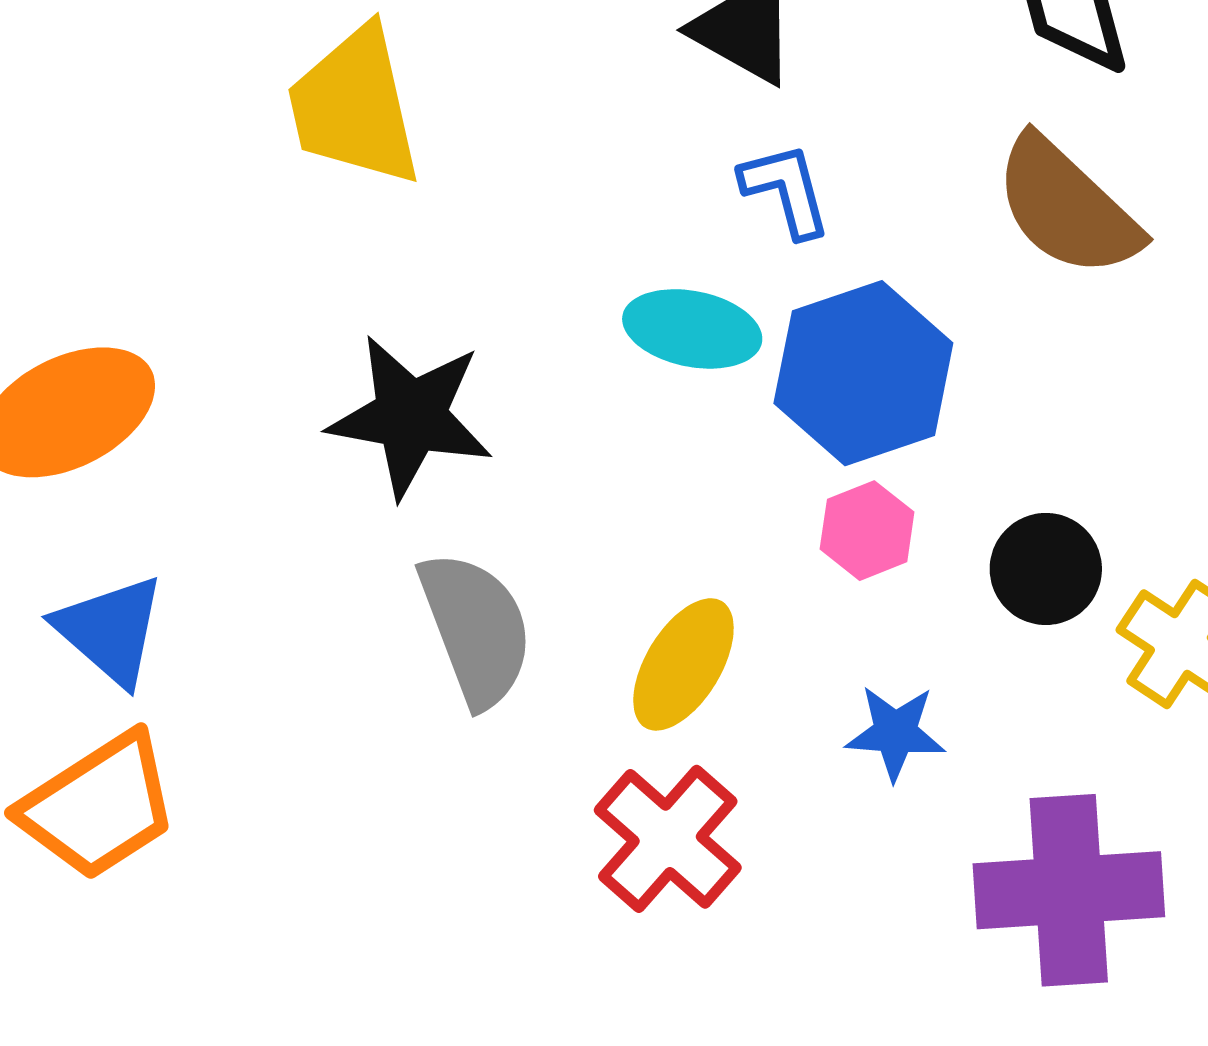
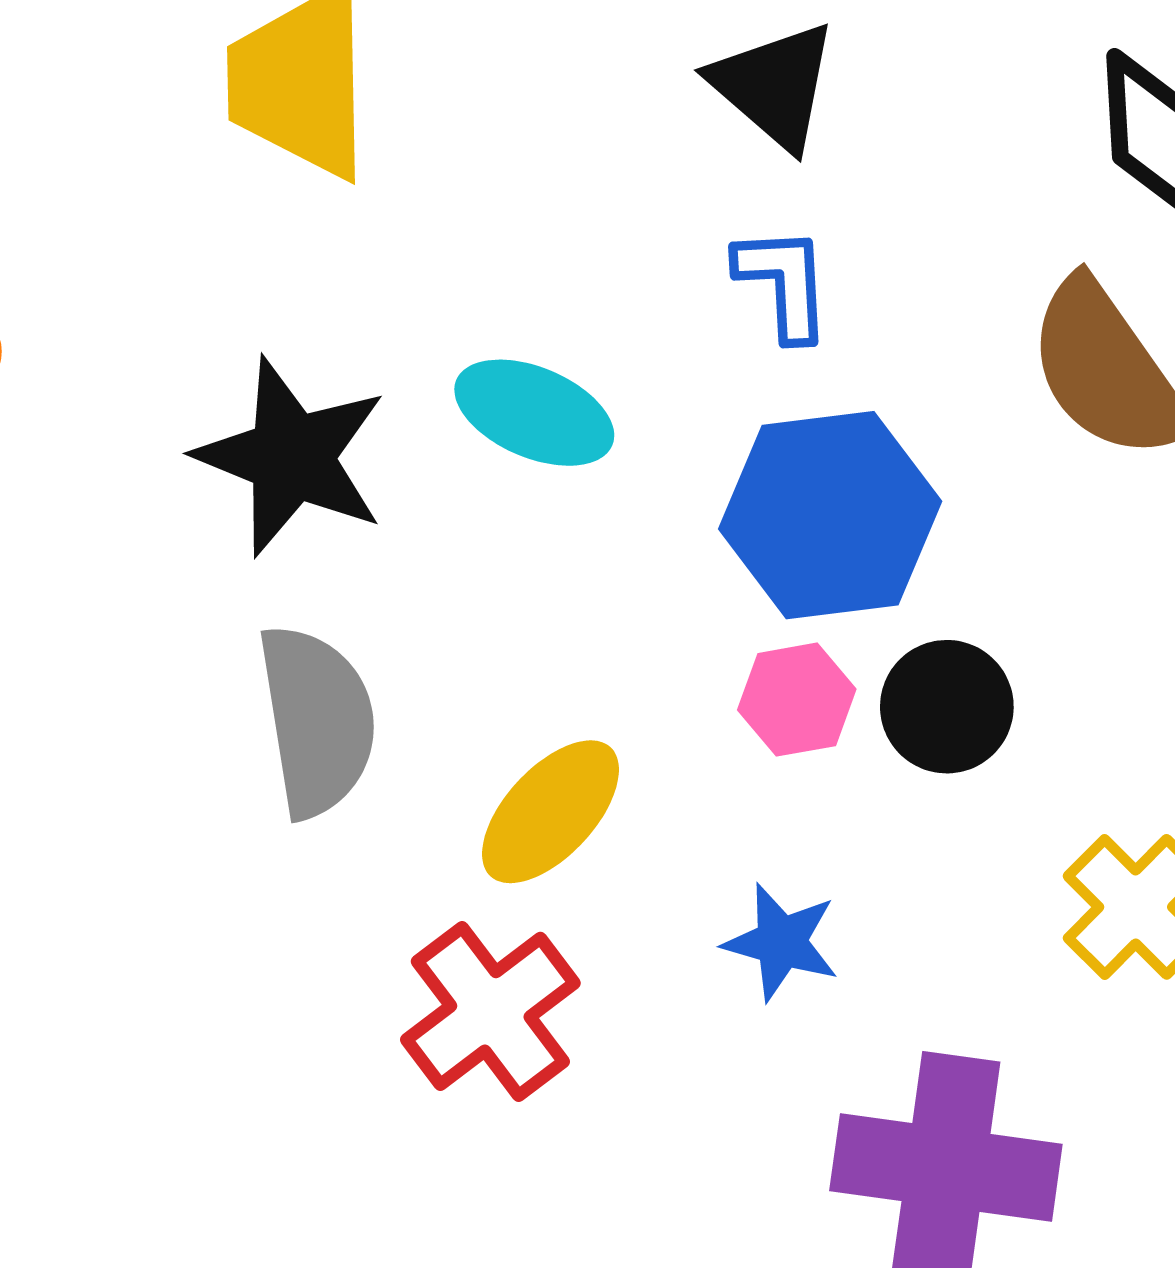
cyan ellipse: (692, 329) -> (534, 413), moved
black circle: (1046, 569) -> (947, 707), moved

